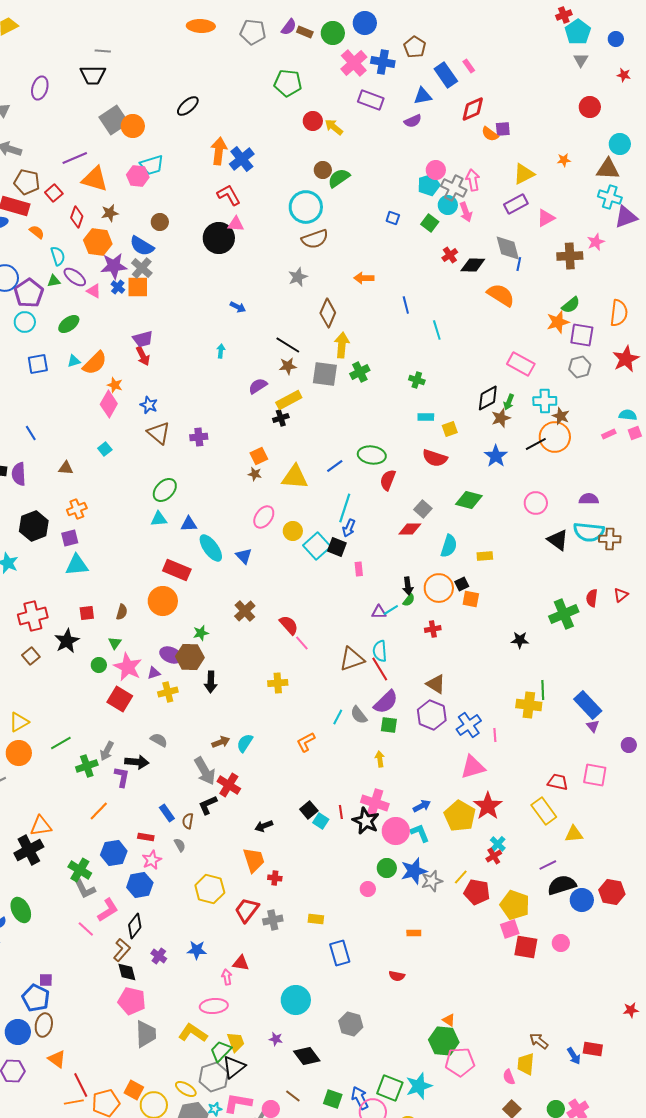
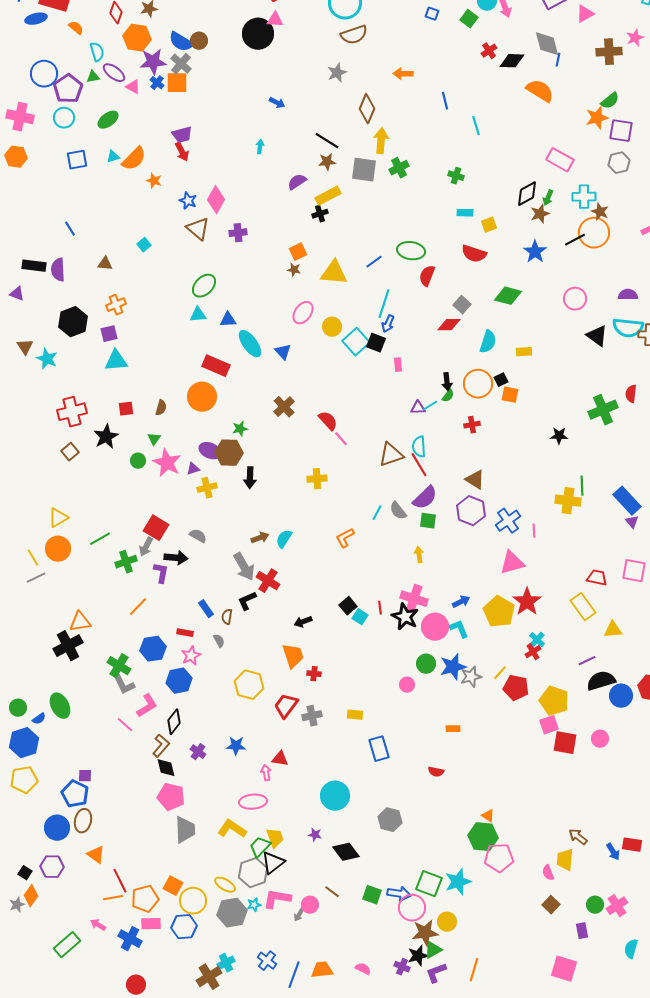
brown circle: (160, 222) -> (199, 41), moved
pink diamond: (109, 404) -> (216, 200), moved
red square: (120, 699) -> (156, 528), moved
blue arrow: (360, 1098) -> (399, 894), turned 125

